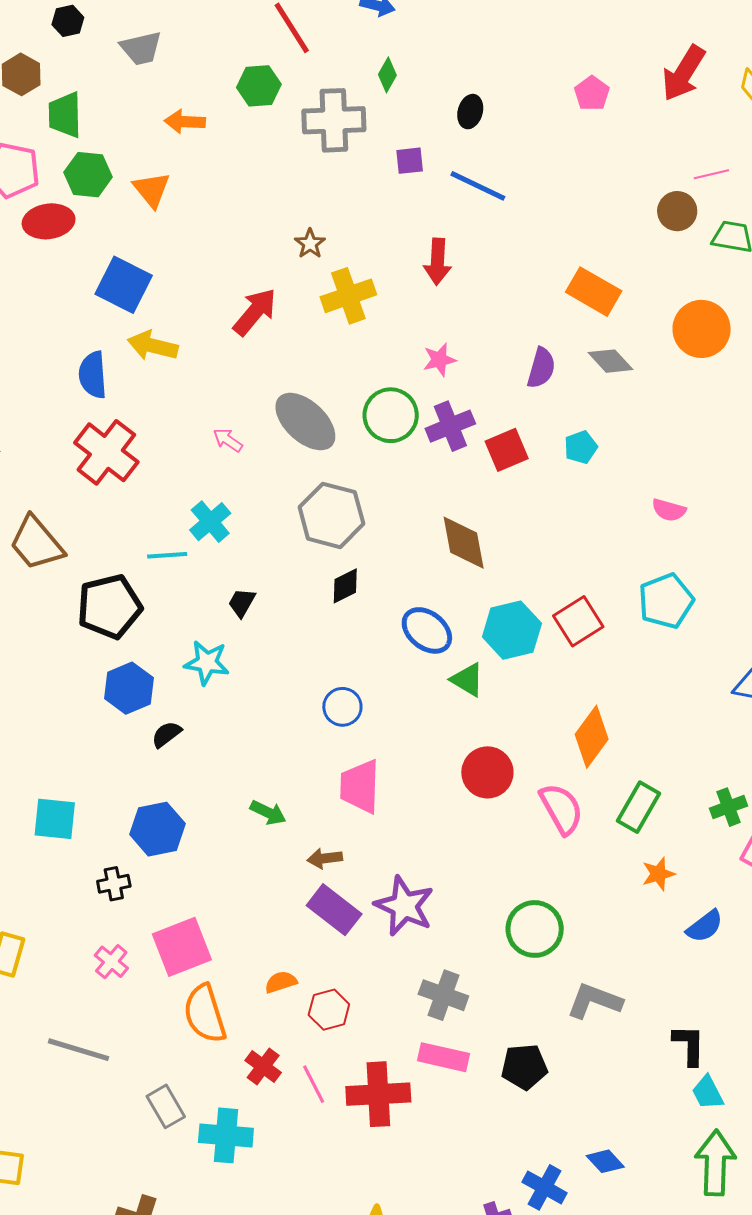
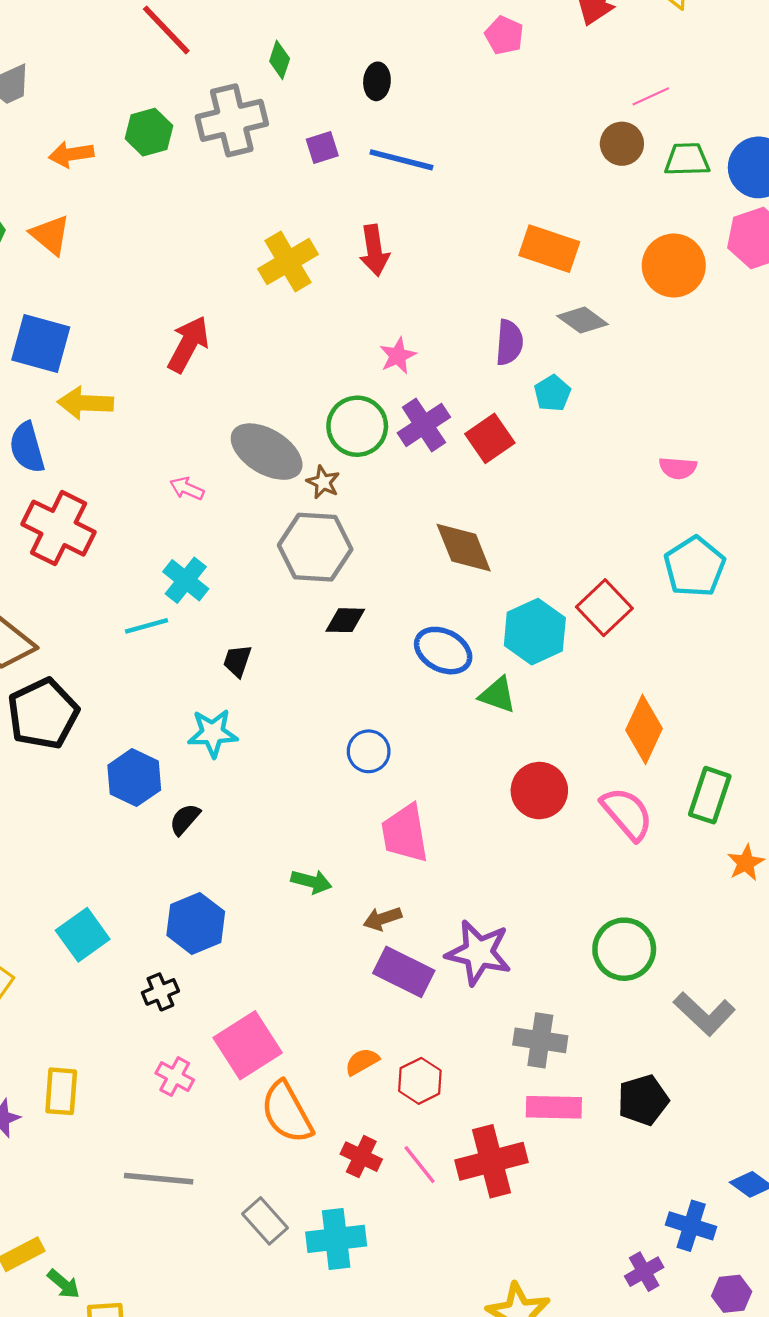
green hexagon: (259, 86) -> (149, 132), moved
brown star: (310, 244) -> (323, 482), moved
yellow cross: (348, 296) -> (288, 262), moved
cyan pentagon: (581, 447) -> (552, 393), moved
black diamond: (345, 586) -> (345, 620), turned 39
black pentagon: (110, 606) -> (43, 714), moved
cyan square: (55, 819) -> (83, 935), turned -30
gray L-shape: (594, 1001) -> (704, 1014), turned -146

